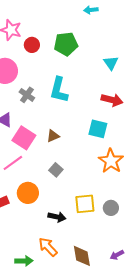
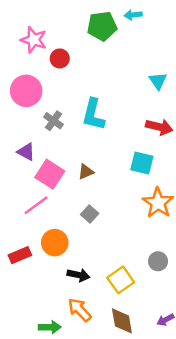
green pentagon: (66, 44) -> (102, 26), moved
yellow square: (85, 204) -> (121, 280), moved, turned -30
black arrow: (57, 217) -> (78, 275), moved

